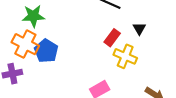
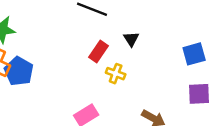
yellow cross: (125, 56) -> (116, 74), size x0.7

